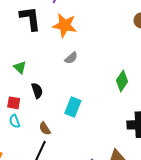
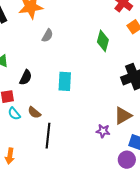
black semicircle: (37, 91) -> (26, 77), turned 63
brown semicircle: (45, 128) -> (34, 113), moved

